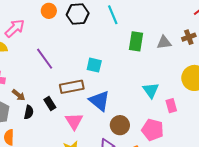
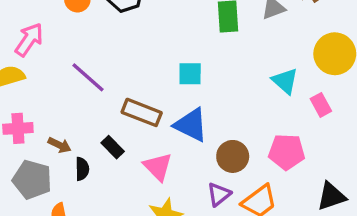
cyan square: (94, 65) -> (190, 74), moved
brown rectangle: (72, 87) -> (142, 112), turned 45
cyan triangle: (151, 90) -> (285, 81), moved
pink rectangle: (171, 106) -> (321, 105), moved

